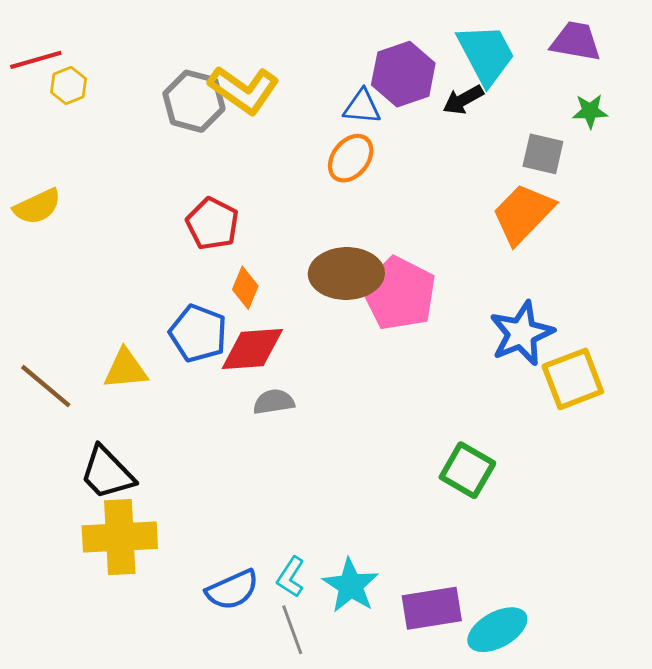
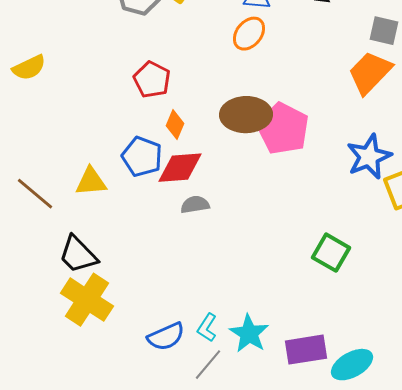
yellow cross: (120, 537) -> (87, 300), turned 36
gray line: (292, 630) -> (208, 365), turned 60

